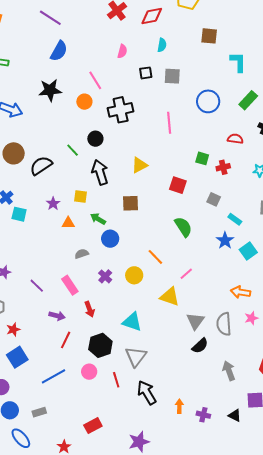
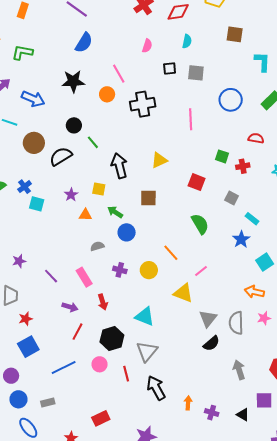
black circle: (95, 139) -> (74, 125), moved
cyan square: (248, 251) -> (265, 262), moved
purple cross: (105, 276) -> (120, 270), turned -32

